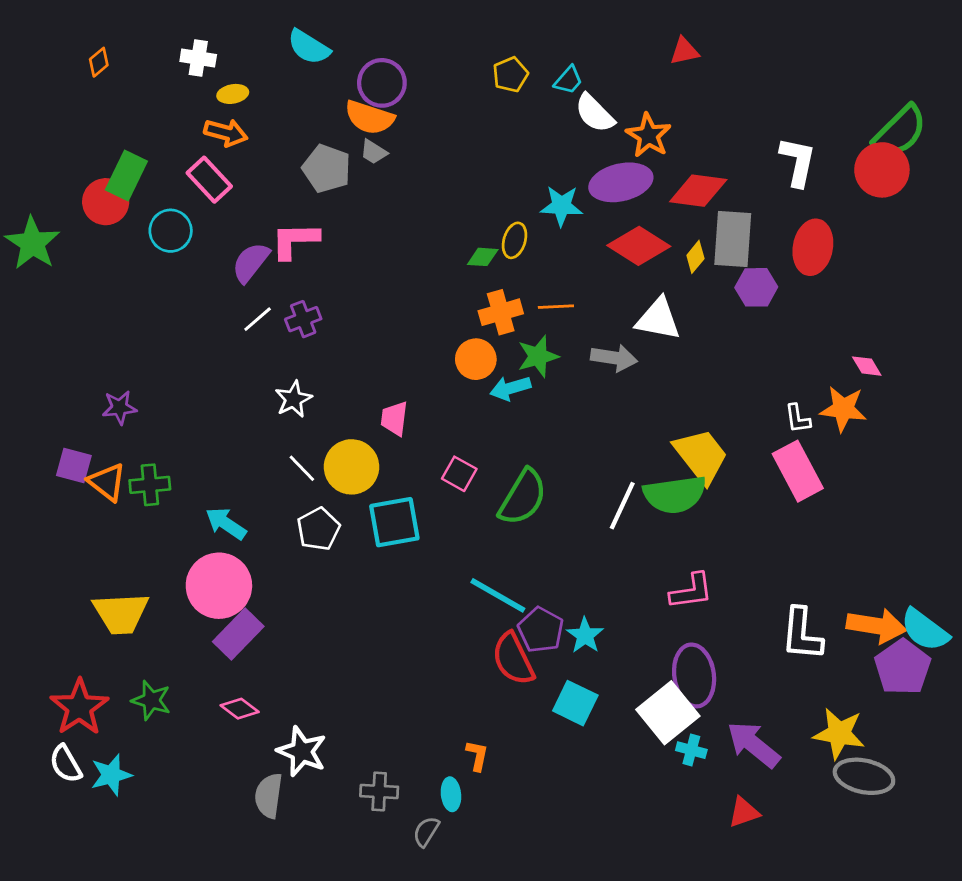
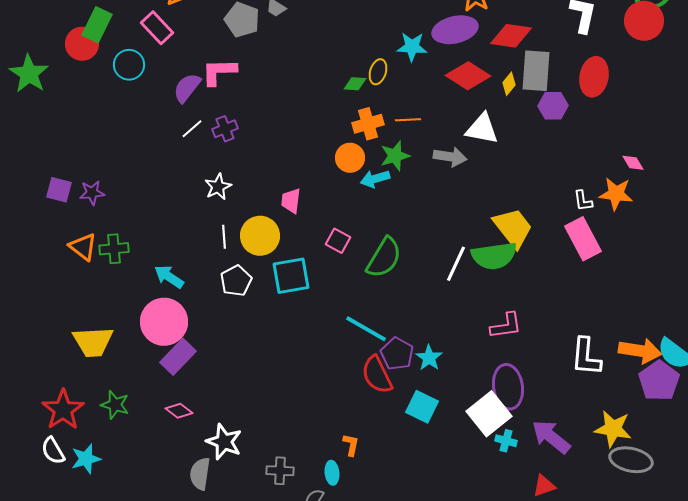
purple square: (74, 466) -> (59, 190), moved
white line: (302, 468) -> (224, 237), turned 40

